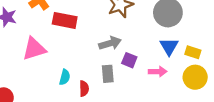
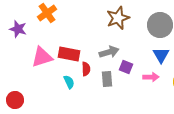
red rectangle: (65, 20) -> (69, 54), moved
cyan semicircle: (65, 77) -> (69, 82), turned -40
red semicircle: (84, 89) -> (86, 69), moved

